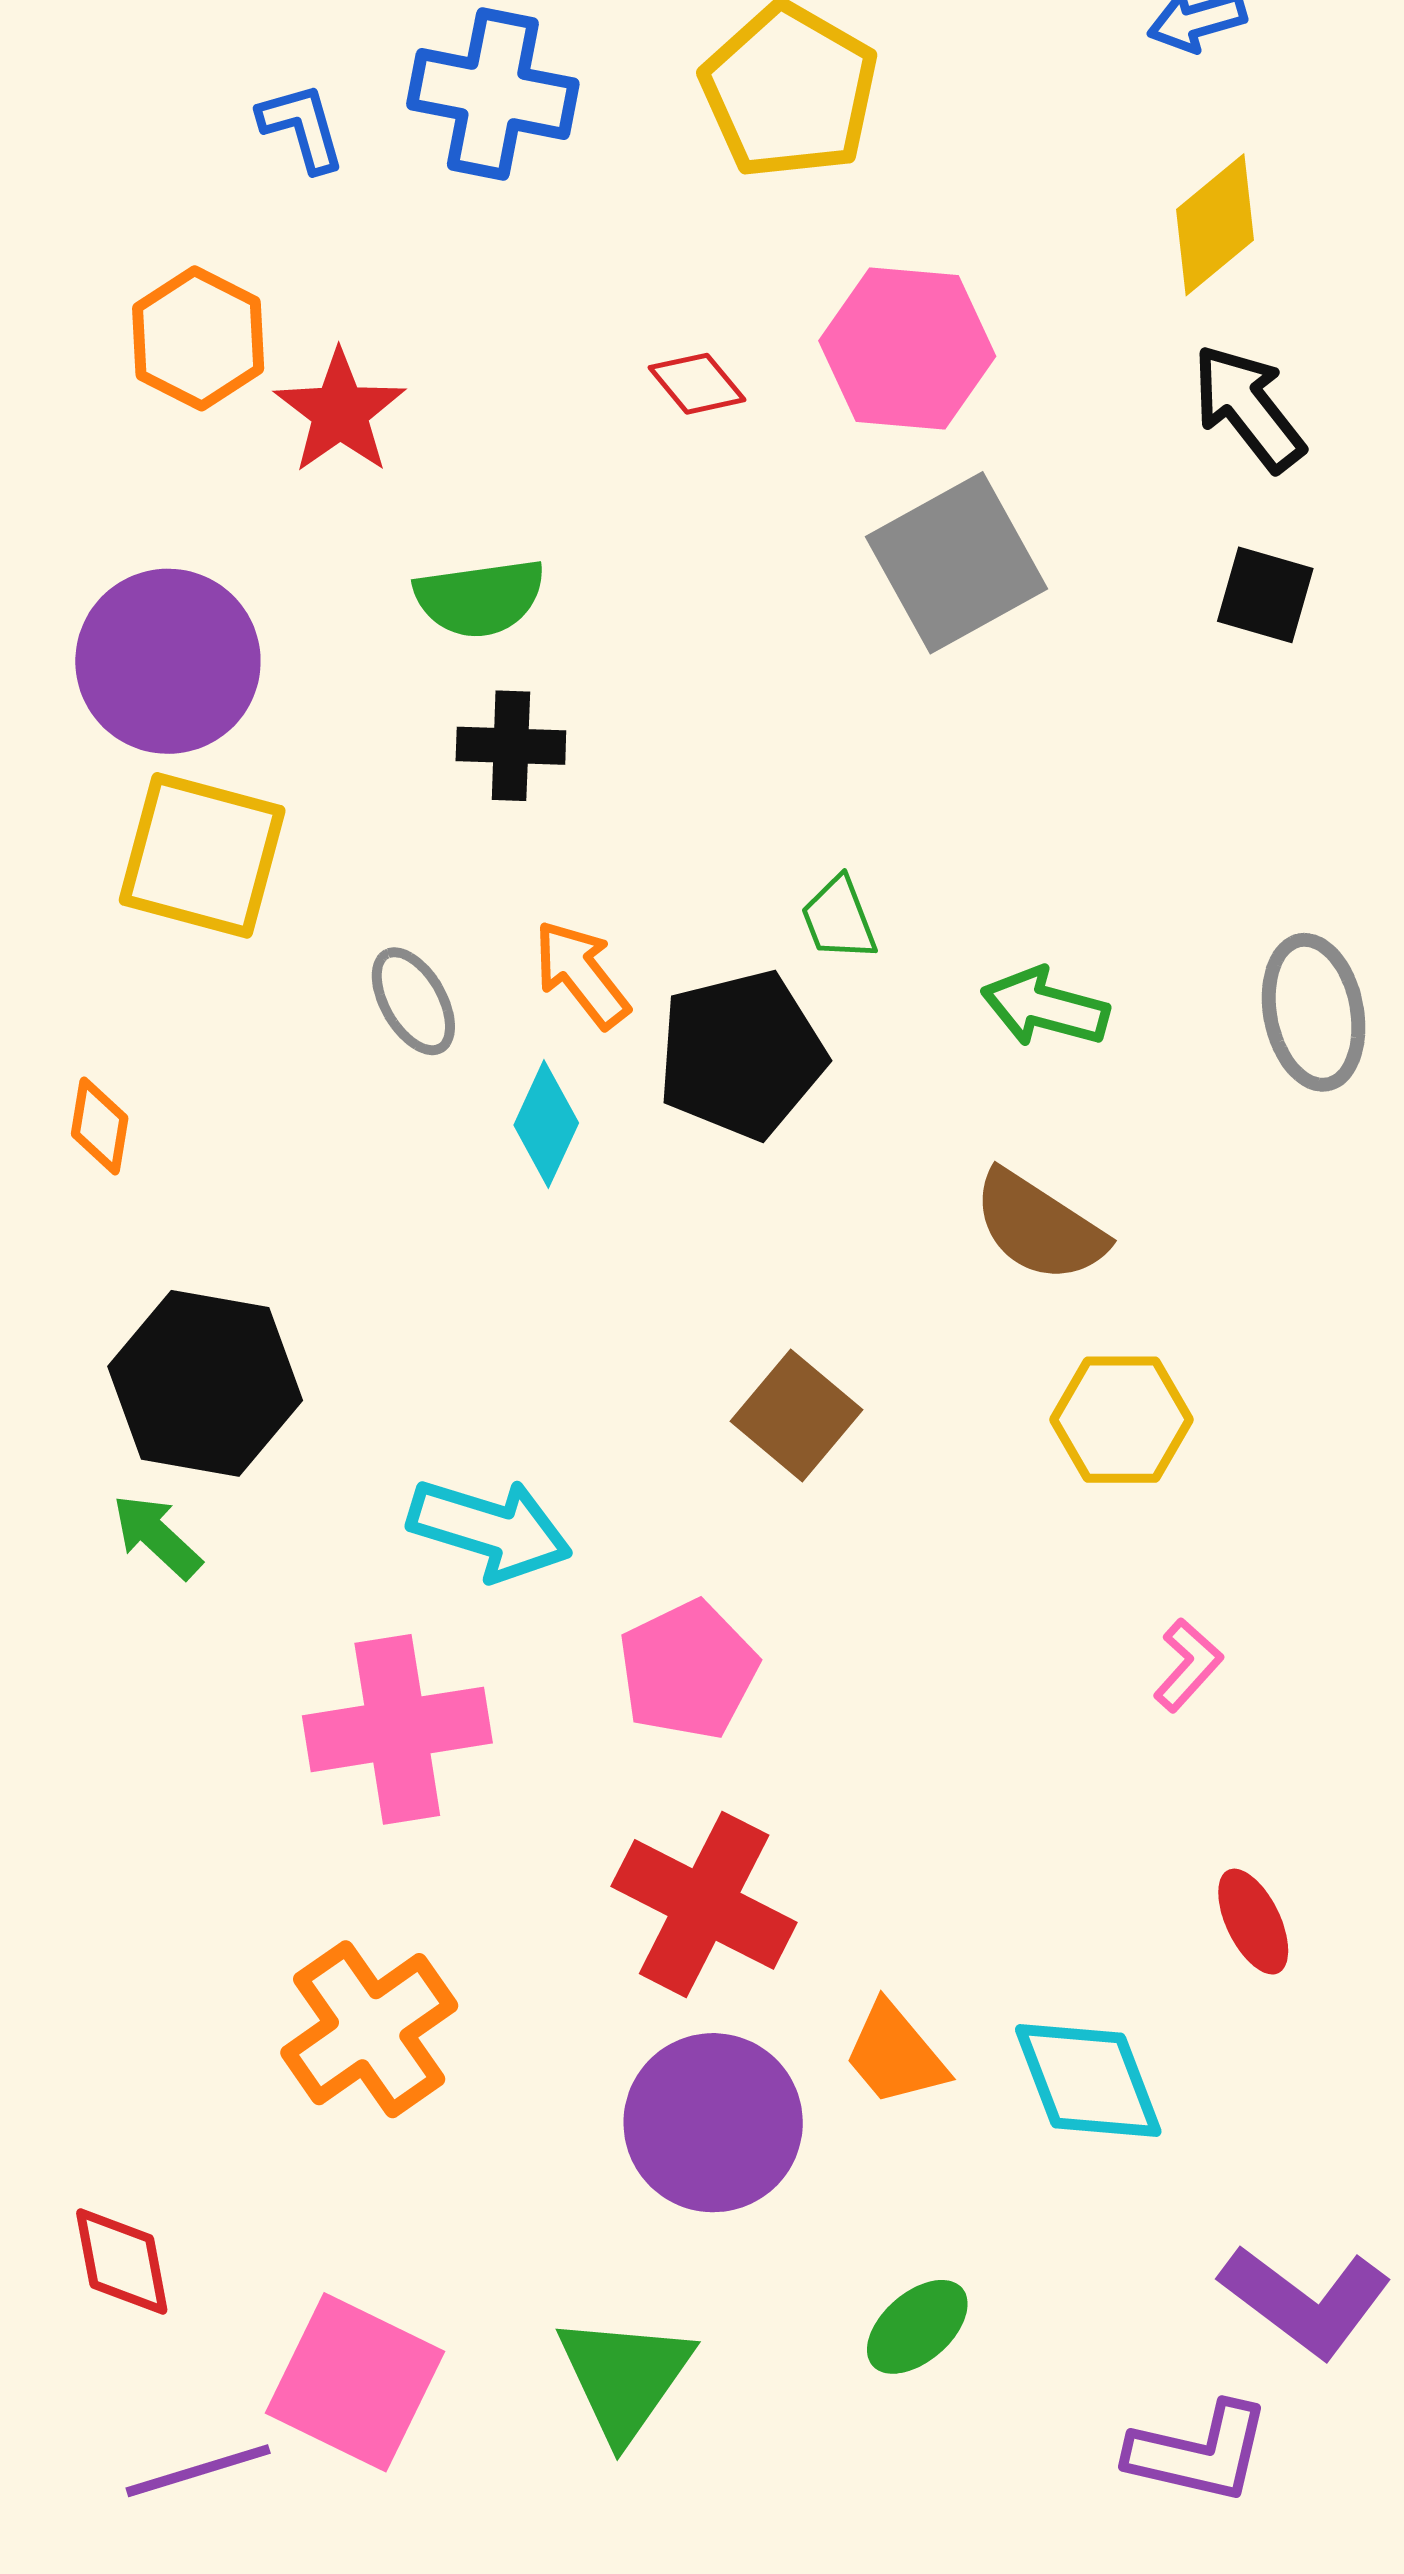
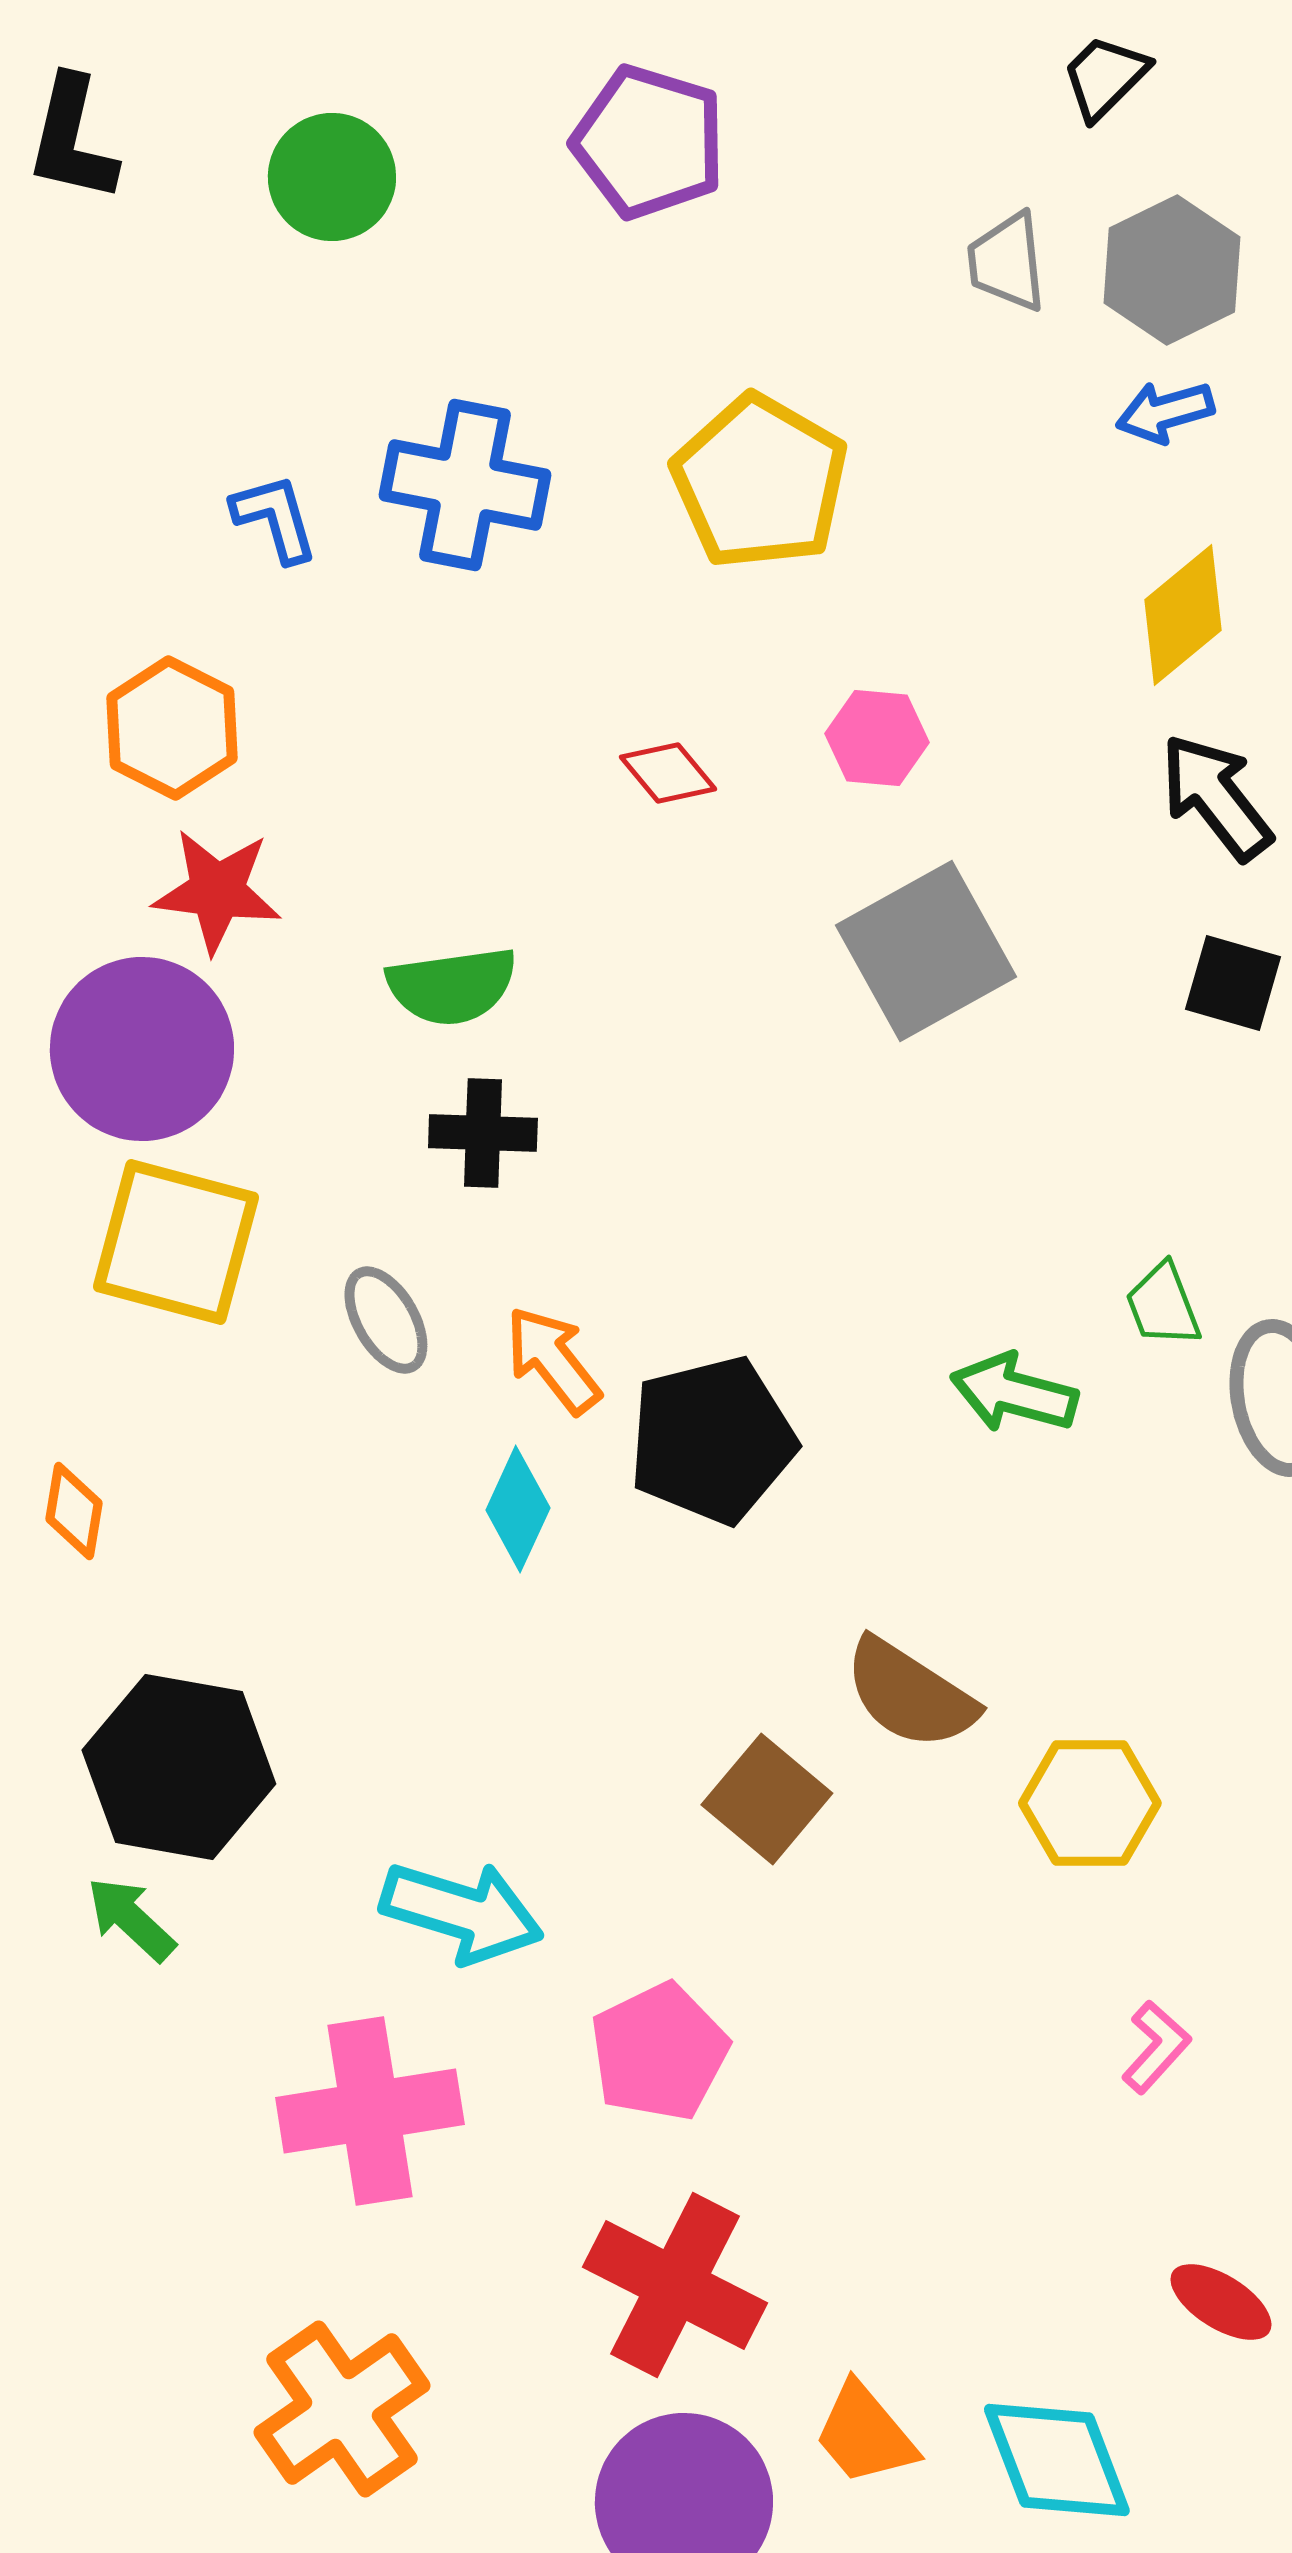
pink hexagon: (907, 348) -> (877, 738), size x0.6
red star: (340, 412) -> (217, 891), moved, turned -30
green trapezoid: (839, 919) -> (1163, 1305), moved
gray ellipse: (413, 1001) -> (386, 1320), moved
brown semicircle: (1039, 1227) -> (910, 1694), moved
red ellipse: (1253, 1922) -> (1221, 2302), turned -32

